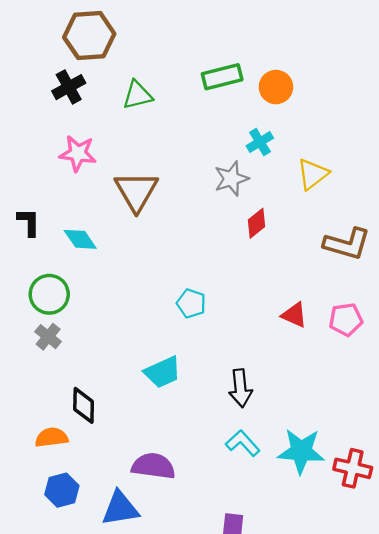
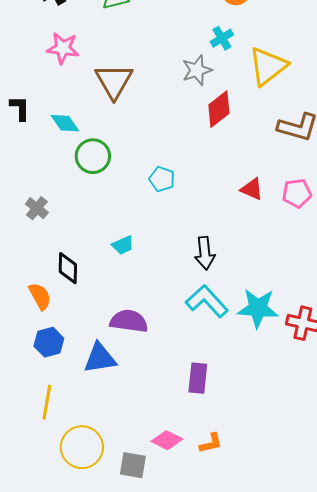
yellow triangle: (313, 174) -> (268, 66), size x1.4
red diamond: (256, 223) -> (219, 109), size x1.4
green circle: (49, 294) -> (93, 156), moved
cyan trapezoid: (163, 372) -> (123, 245), moved, size x0.7
orange semicircle: (52, 437) -> (40, 296), turned 68
cyan L-shape: (243, 443) -> (207, 301), size x1.4

